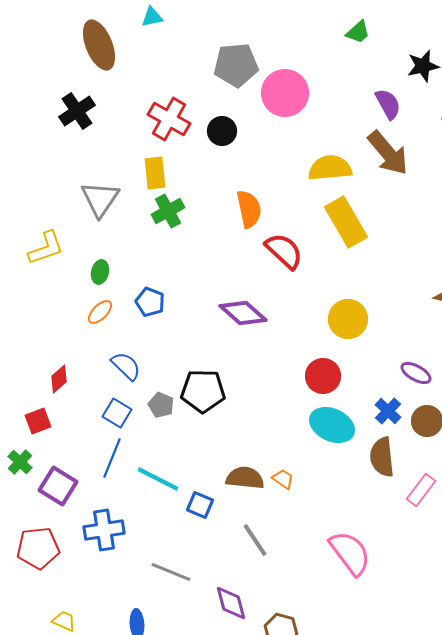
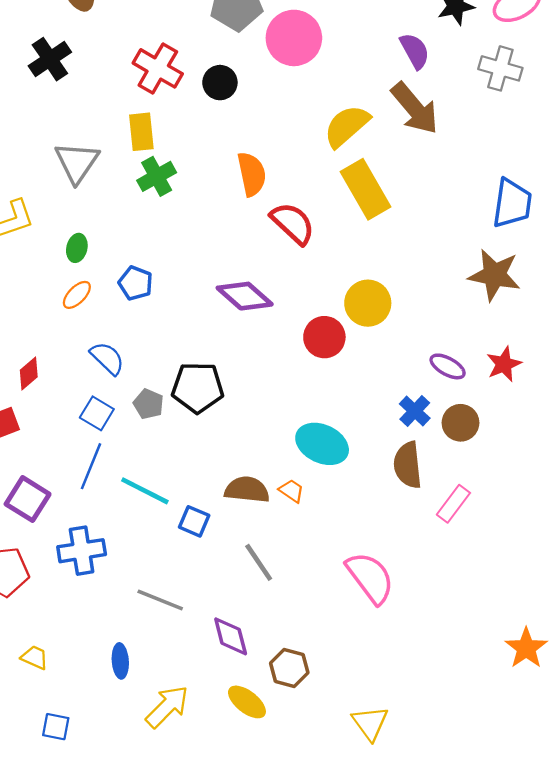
yellow semicircle: (330, 168) -> (347, 126), turned -36
red circle: (323, 376) -> (324, 337), moved
cyan ellipse: (332, 425) -> (322, 444), moved

